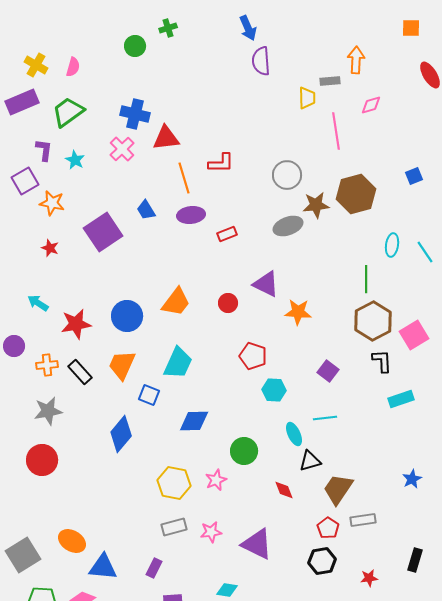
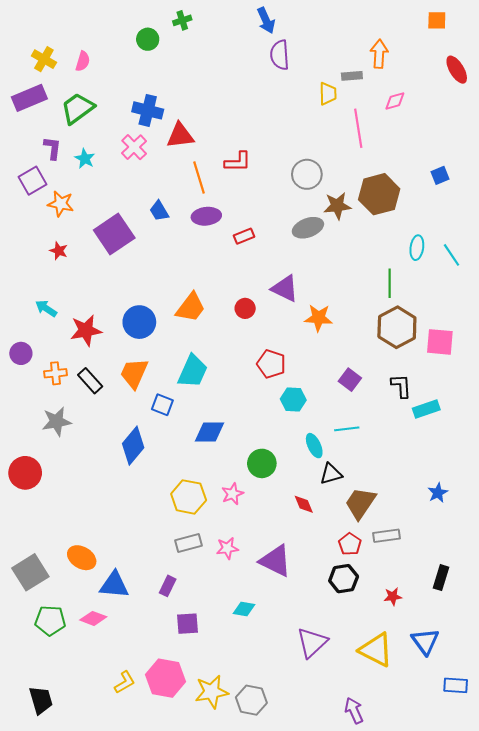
pink square: (414, 335) -> (440, 342), turned 36
black L-shape: (382, 361) -> (401, 386), moved
red circle: (42, 460) -> (25, 473), moved

